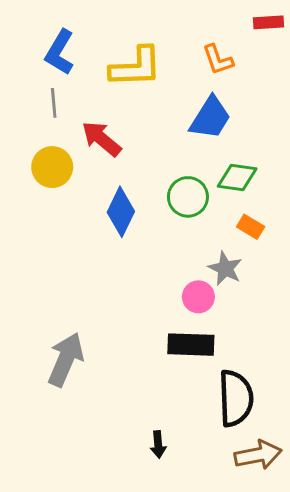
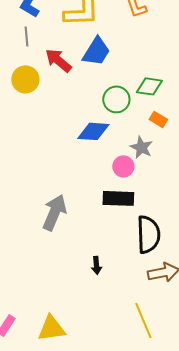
blue trapezoid: (210, 118) -> (96, 51), moved
blue diamond: (121, 212) -> (93, 131), moved, turned 68
gray arrow: (66, 359) -> (54, 212), moved

